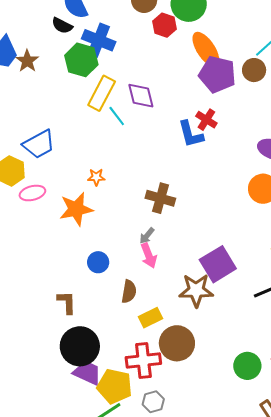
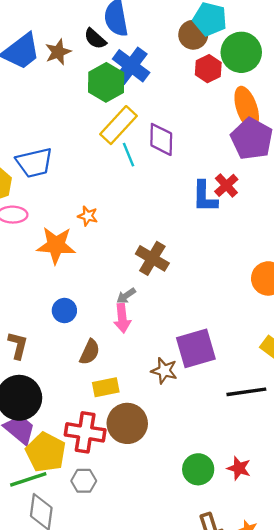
brown star: (27, 61) -> (58, 52), moved
brown star: (196, 290) -> (164, 371), size x0.7

